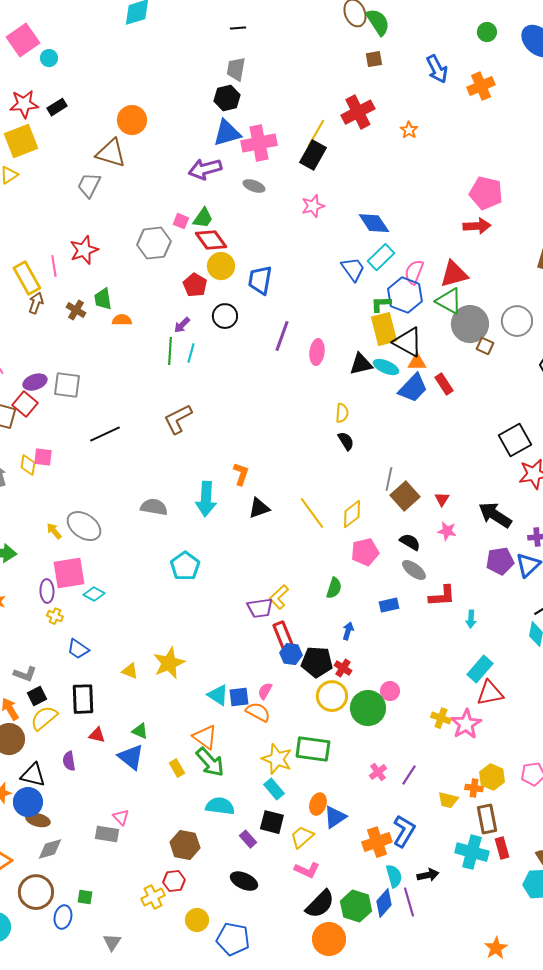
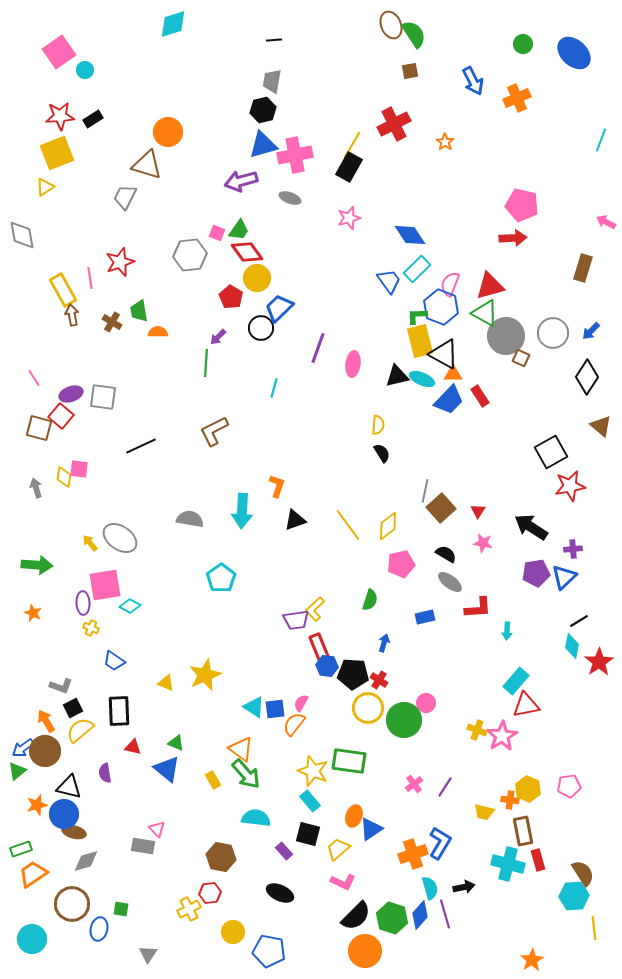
blue trapezoid: (260, 280) -> (279, 308), moved, turned 36
brown arrow: (36, 303) -> (72, 315), turned -30
cyan line: (191, 353) -> (274, 388), moved
orange semicircle: (258, 712) -> (294, 724), turned -80

